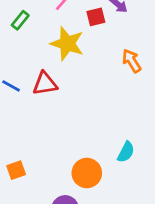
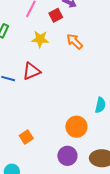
yellow star: (67, 44) -> (40, 39), size x0.7
orange arrow: (132, 61) -> (75, 41), moved

